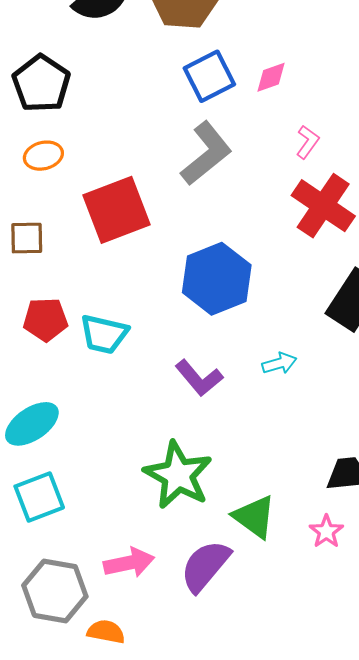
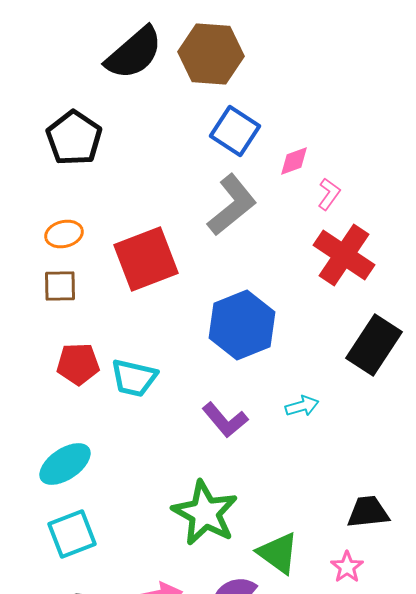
blue square: (209, 76) -> (235, 131), turned -30
pink diamond: (271, 77) -> (294, 161), moved
orange ellipse: (43, 156) -> (64, 234), moved

